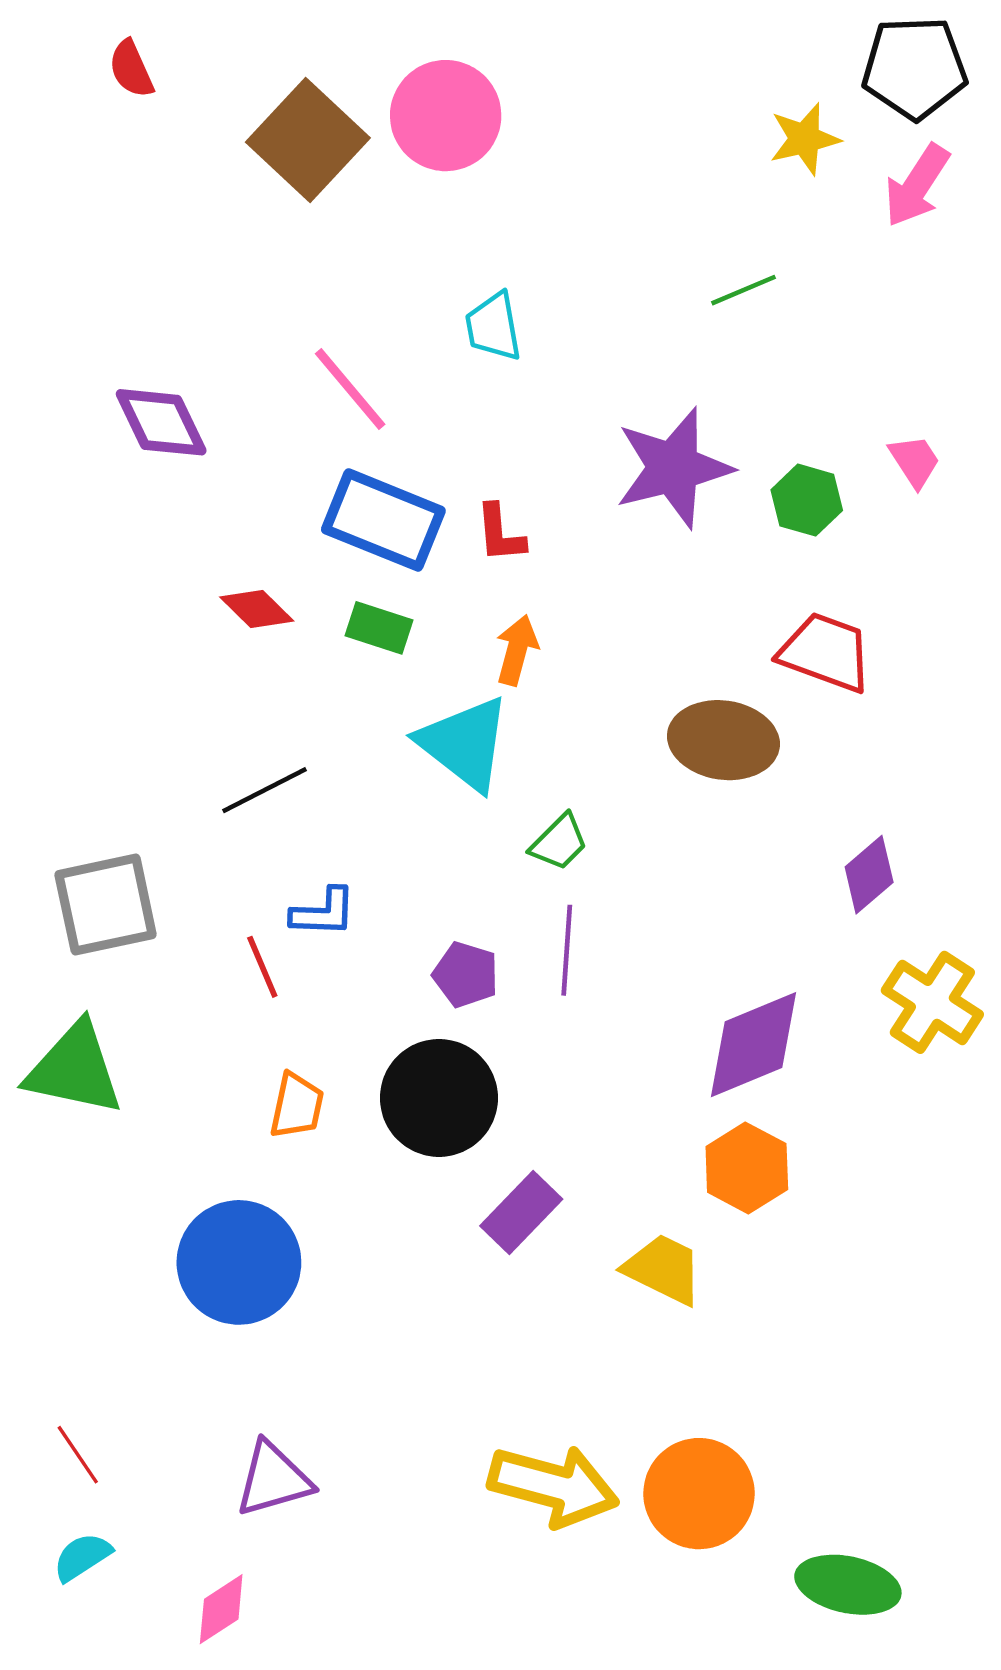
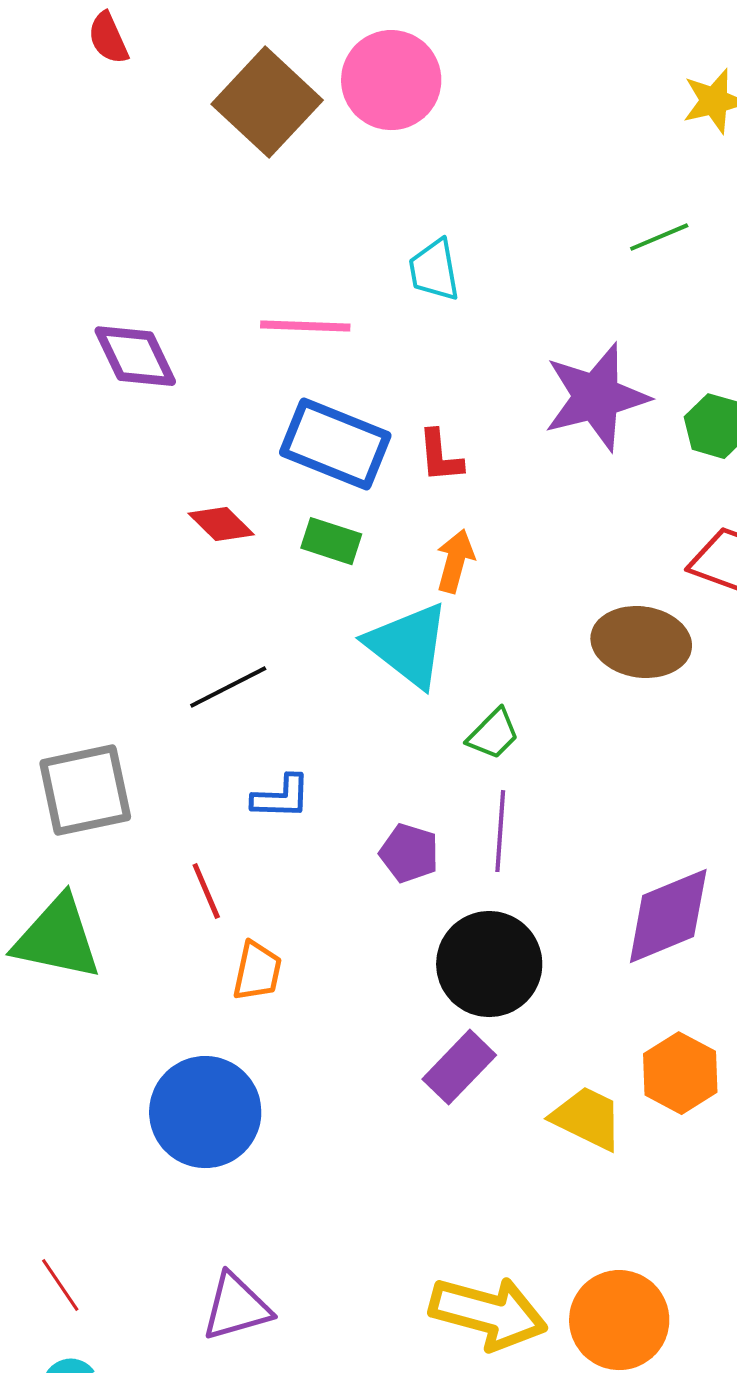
pink line: (350, 389) -> (305, 326), turned -48
red line: (262, 967) -> (206, 891), moved
black circle: (439, 1098) -> (489, 964), moved
orange hexagon: (747, 1168) -> (680, 1073), moved

